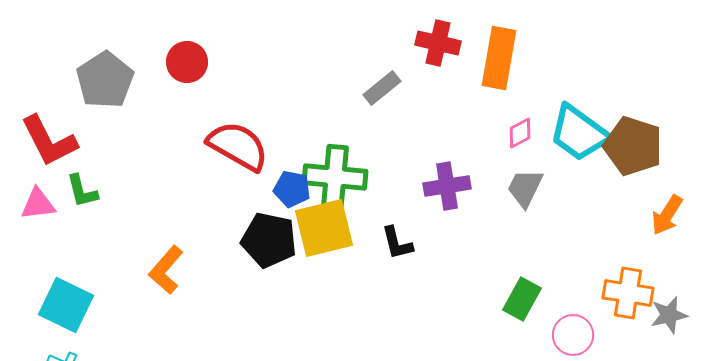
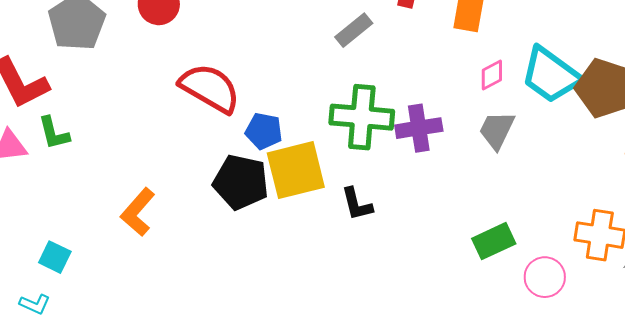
green cross: (335, 177) -> (362, 117), moved
black L-shape: (397, 243) -> (357, 204), moved
green rectangle: (522, 299) -> (494, 241), turned 36
cyan square: (66, 305) -> (55, 257), moved, size x0.6

